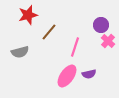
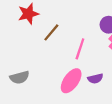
gray semicircle: (20, 52) -> (20, 77), moved

